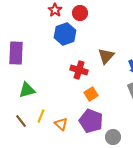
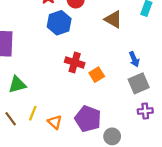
brown triangle: (106, 56) -> (113, 19), moved, turned -42
orange square: (91, 94) -> (97, 75), moved

